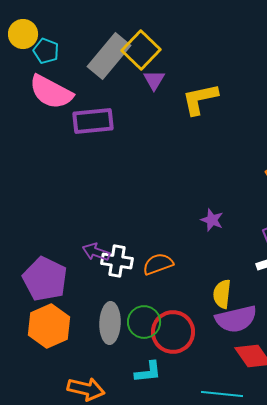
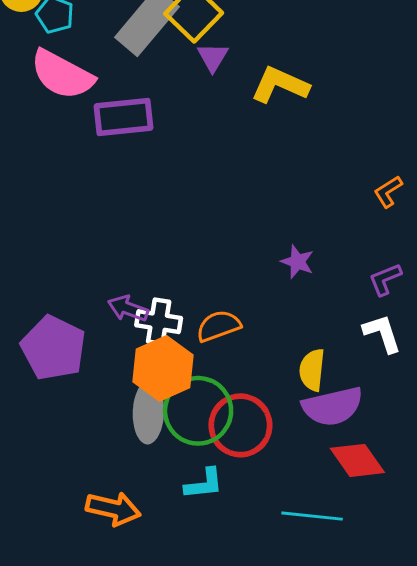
yellow L-shape: (200, 99) -> (280, 85), turned 36
green circle: (144, 322) -> (198, 411), size x1.4
orange hexagon: (49, 326) -> (163, 368), moved

